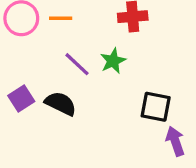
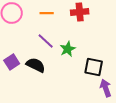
orange line: (61, 18) -> (47, 13), moved
green star: (113, 61) -> (68, 49), moved

